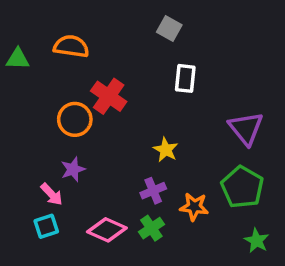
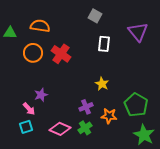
orange circle: (75, 119) -> (33, 53), moved
purple triangle: (246, 128) -> (138, 32), moved
yellow star: (166, 150) -> (102, 84), moved
green star: (257, 241) -> (144, 135), size x1.5

